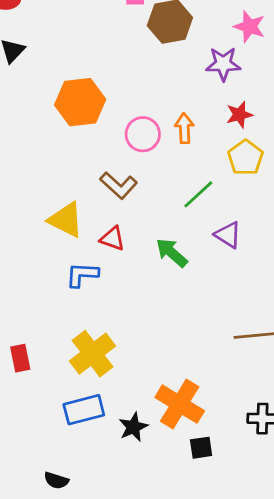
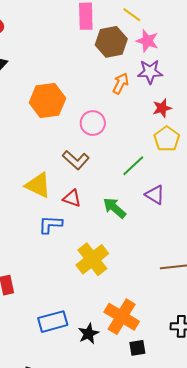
pink star: (249, 27) -> (147, 41), moved
orange arrow: (184, 128) -> (121, 83), moved, turned 30
yellow cross: (93, 354) -> (92, 259), moved

